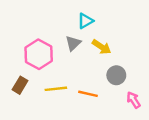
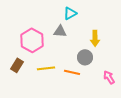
gray triangle: (73, 43) -> (60, 31), turned 48
yellow arrow: (102, 47) -> (95, 38), moved, turned 56
gray circle: (116, 75) -> (85, 57), moved

